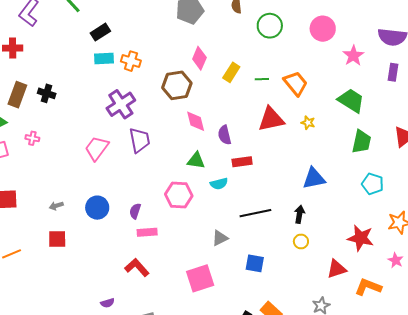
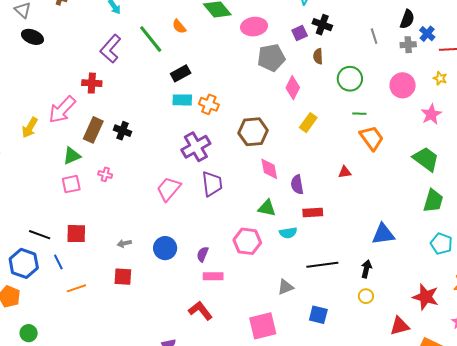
pink diamond: (199, 58) -> (293, 88), moved
green line: (262, 79) -> (359, 114), moved
red triangle: (271, 119) -> (345, 172), size x0.5
yellow star: (308, 123) -> (440, 78), moved

